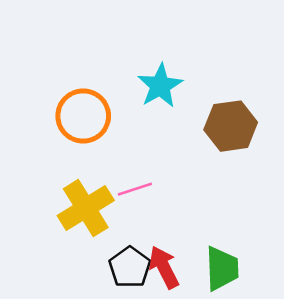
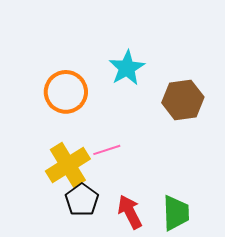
black pentagon: (130, 267) -> (82, 200), moved

